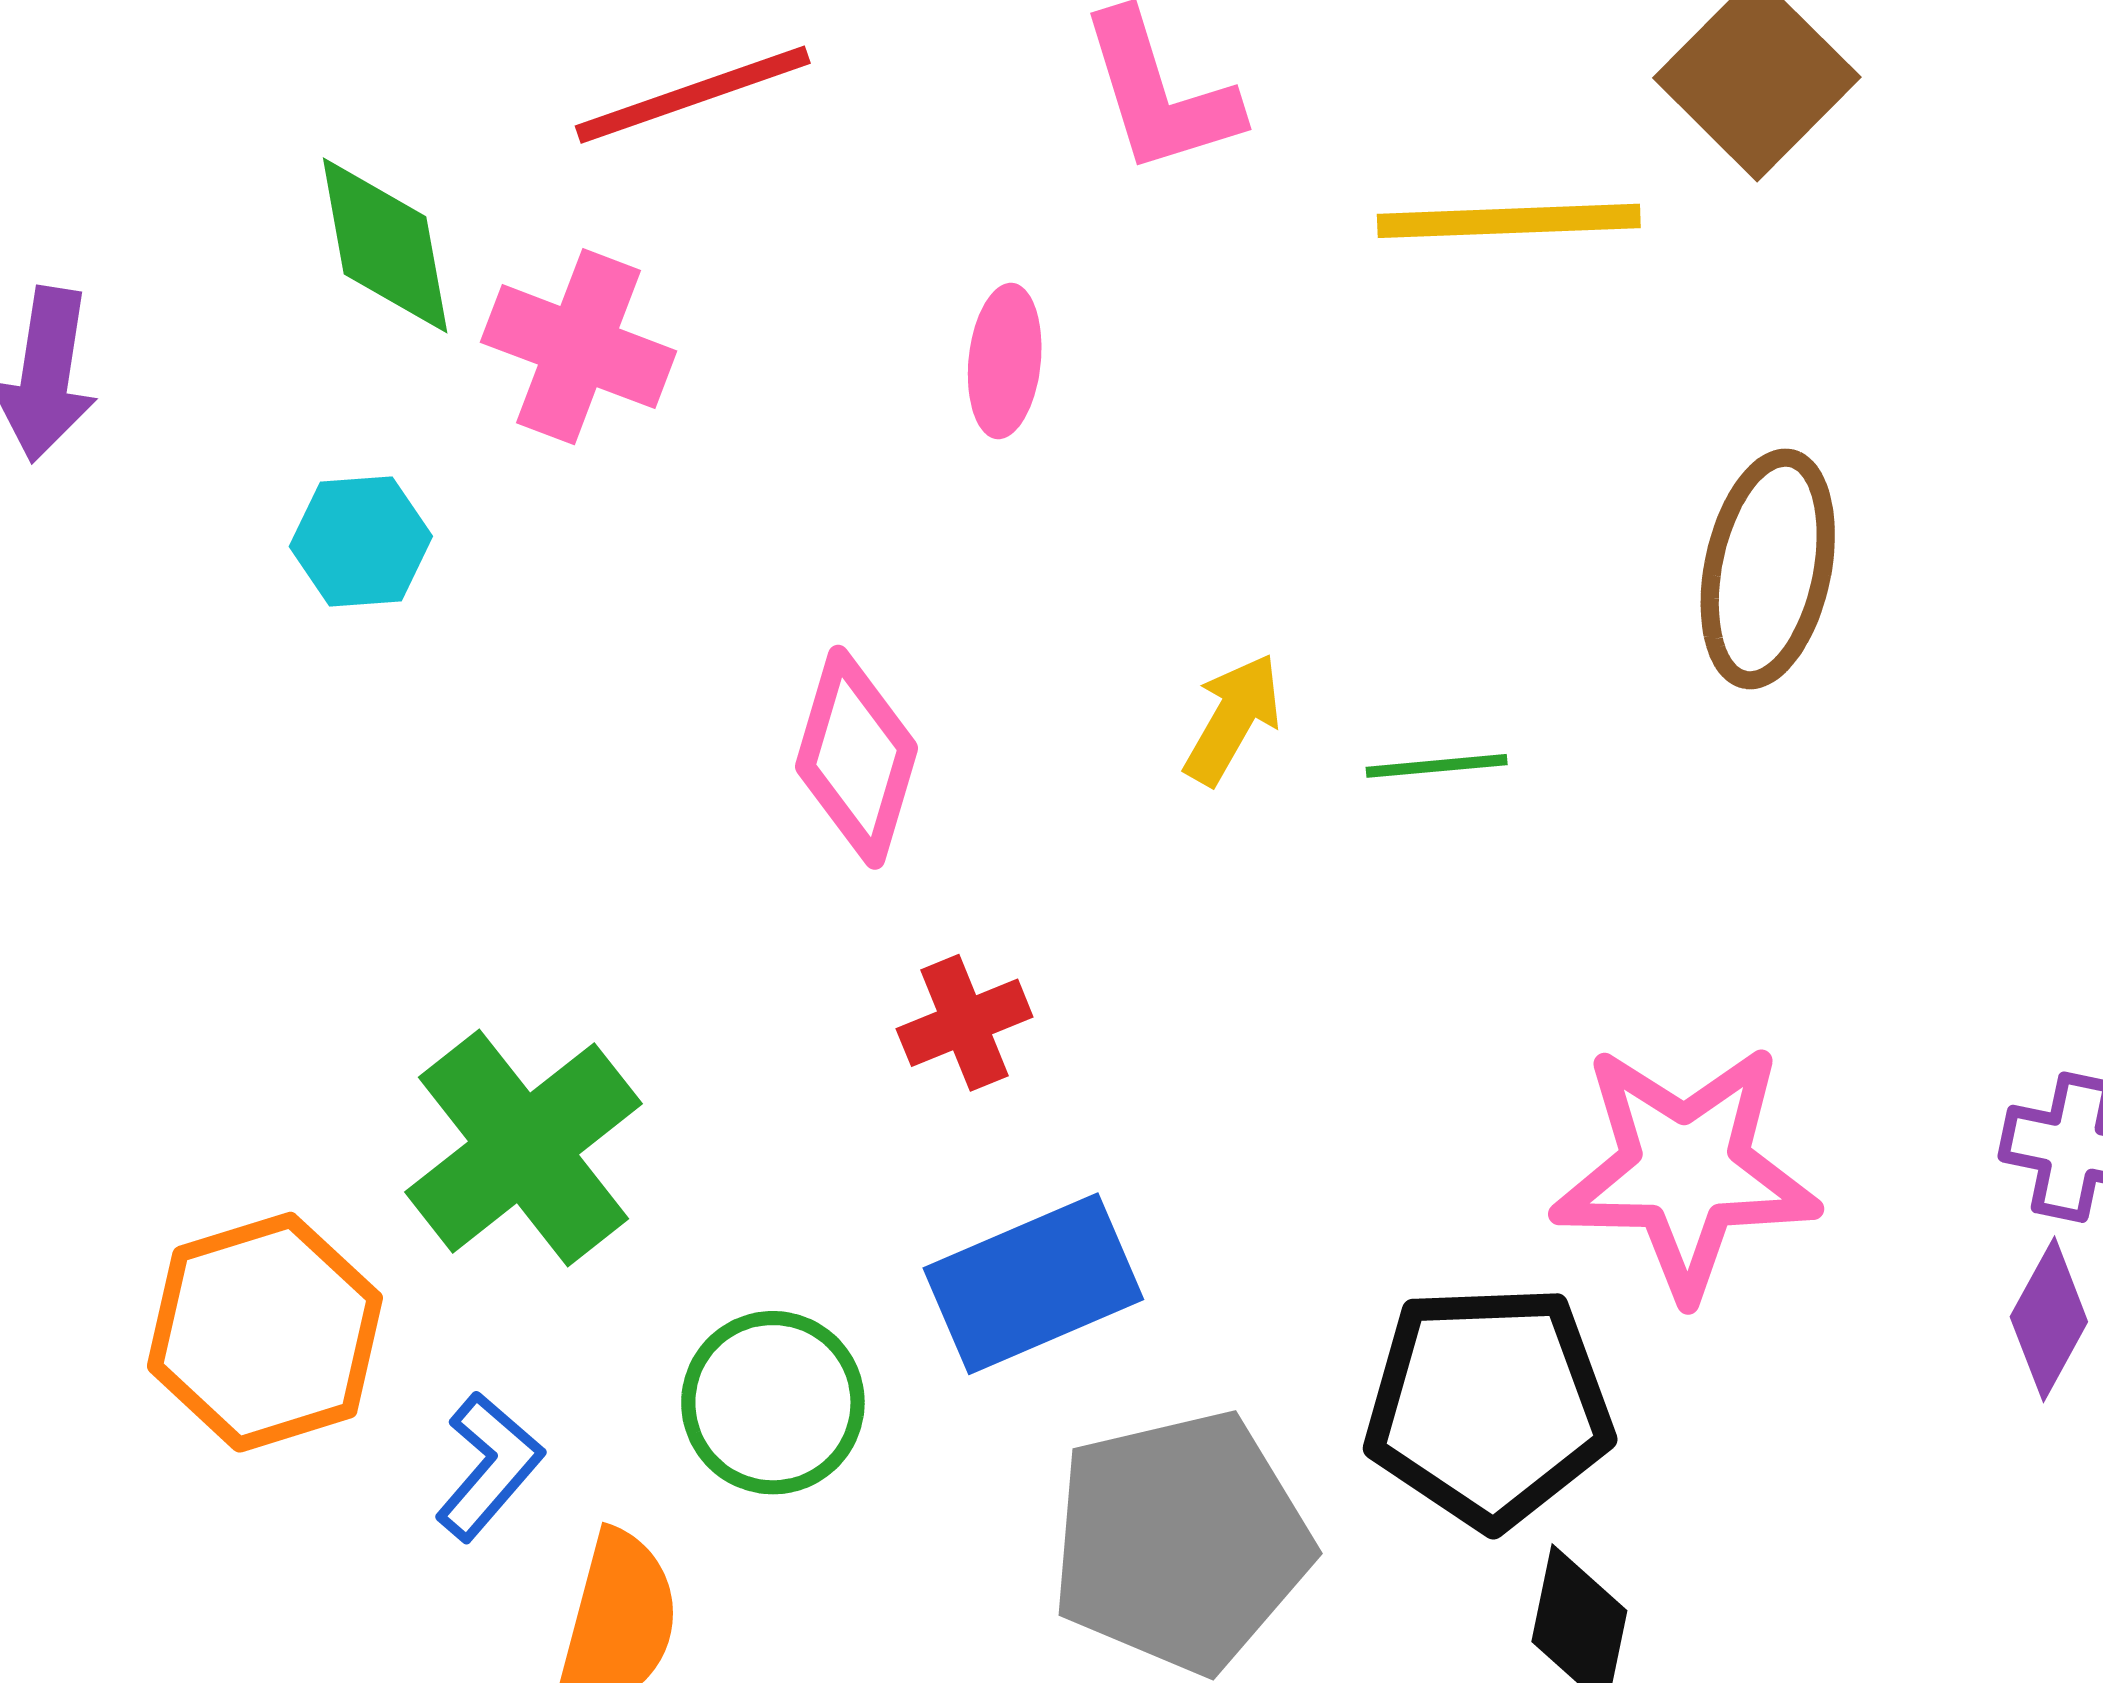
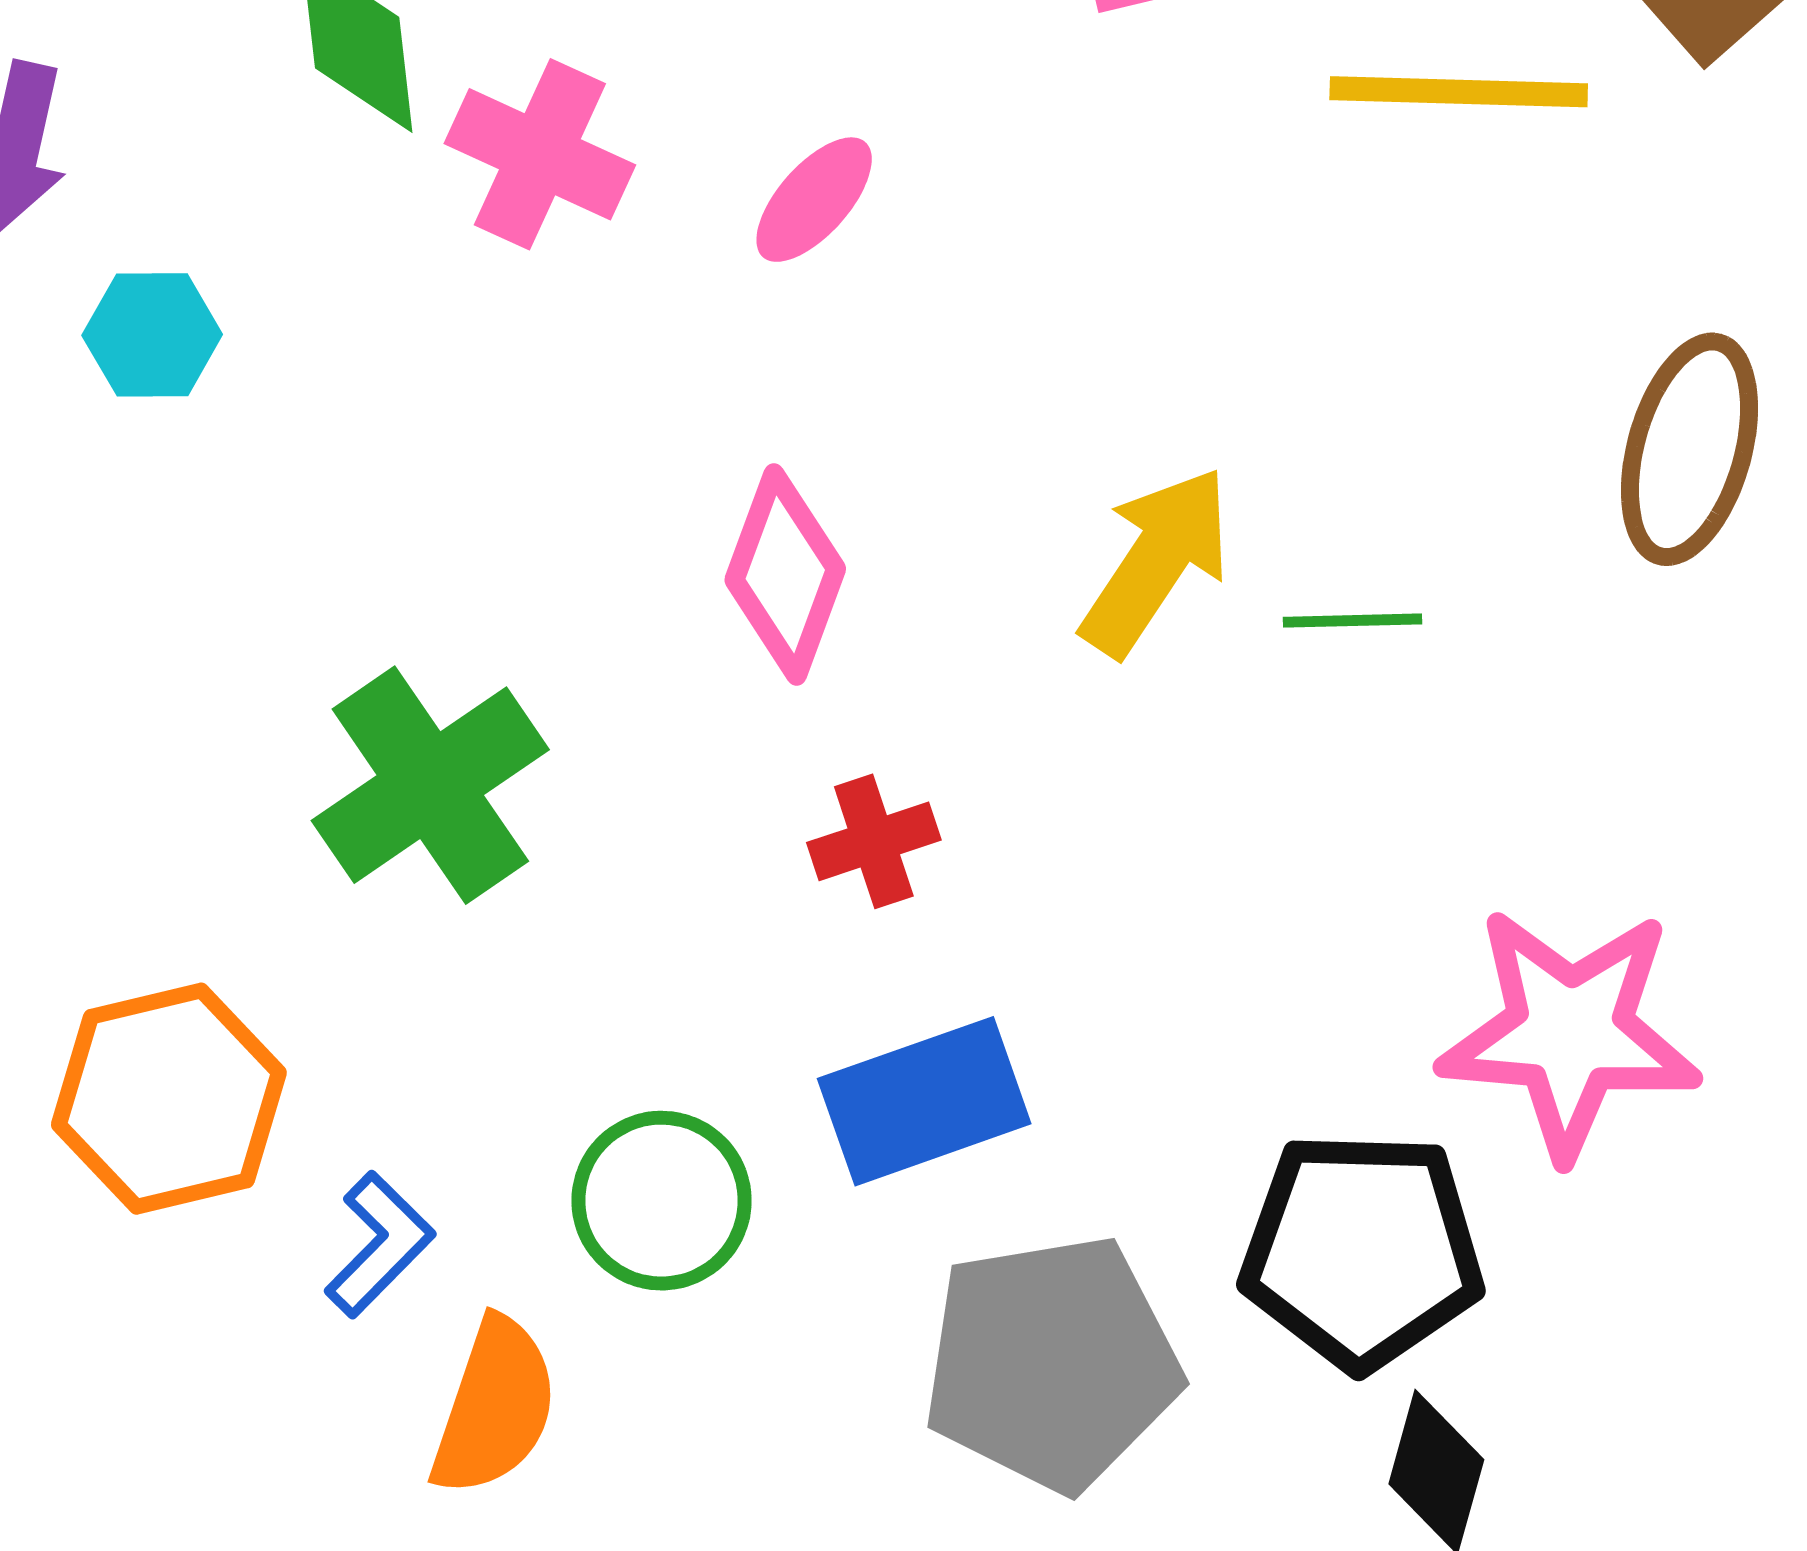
pink ellipse: (1005, 361) -> (814, 200), moved, turned 32
cyan hexagon: (361, 541) -> (152, 335), moved
yellow arrow: (1233, 719) -> (1156, 561), size x1.5
green cross: (524, 1148) -> (430, 785), moved

